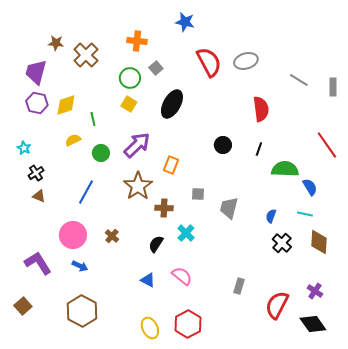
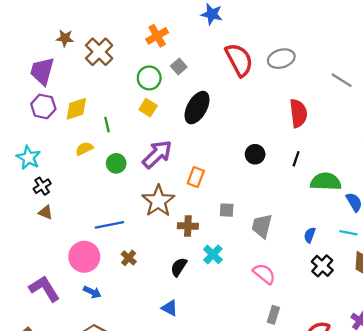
orange cross: (137, 41) -> (157, 36), turned -36
cyan star: (24, 148) -> (28, 158), size x1.5
blue line: (86, 192) -> (109, 225), moved, turned 50
pink semicircle: (182, 276) -> (264, 274), moved

